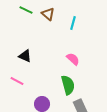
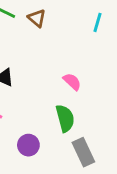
cyan line: (73, 23) -> (98, 22), moved

